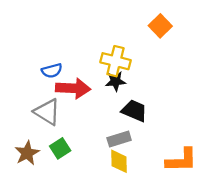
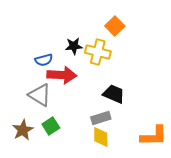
orange square: (160, 26) -> (115, 26), moved
black star: (115, 81) -> (74, 46), moved

